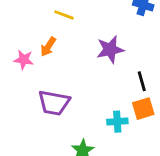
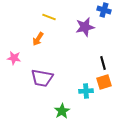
purple star: (110, 50) -> (85, 27), moved
pink star: (24, 60) -> (14, 58), moved

